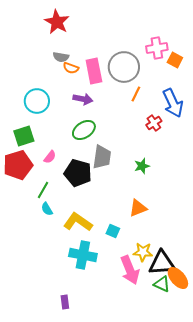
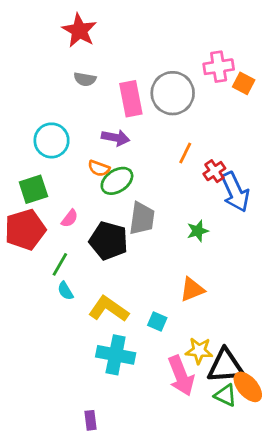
orange semicircle: (71, 68) -> (99, 168), moved
orange line: (136, 94) -> (185, 153), moved
blue arrow: (173, 103) -> (235, 192), moved

